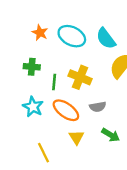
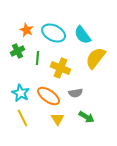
green cross: (32, 67) -> (18, 51), moved, turned -32
green line: (54, 82) -> (38, 58), moved
yellow line: (44, 153) -> (23, 118), moved

